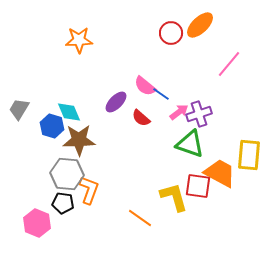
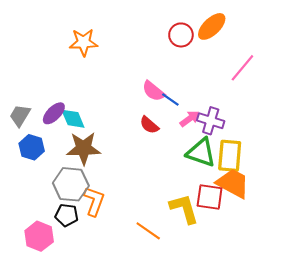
purple ellipse: (116, 102) -> (54, 113), moved
purple cross: (199, 114) -> (211, 121), turned 35
blue hexagon: (52, 126) -> (32, 147), moved
yellow rectangle: (249, 155) -> (230, 156), moved

